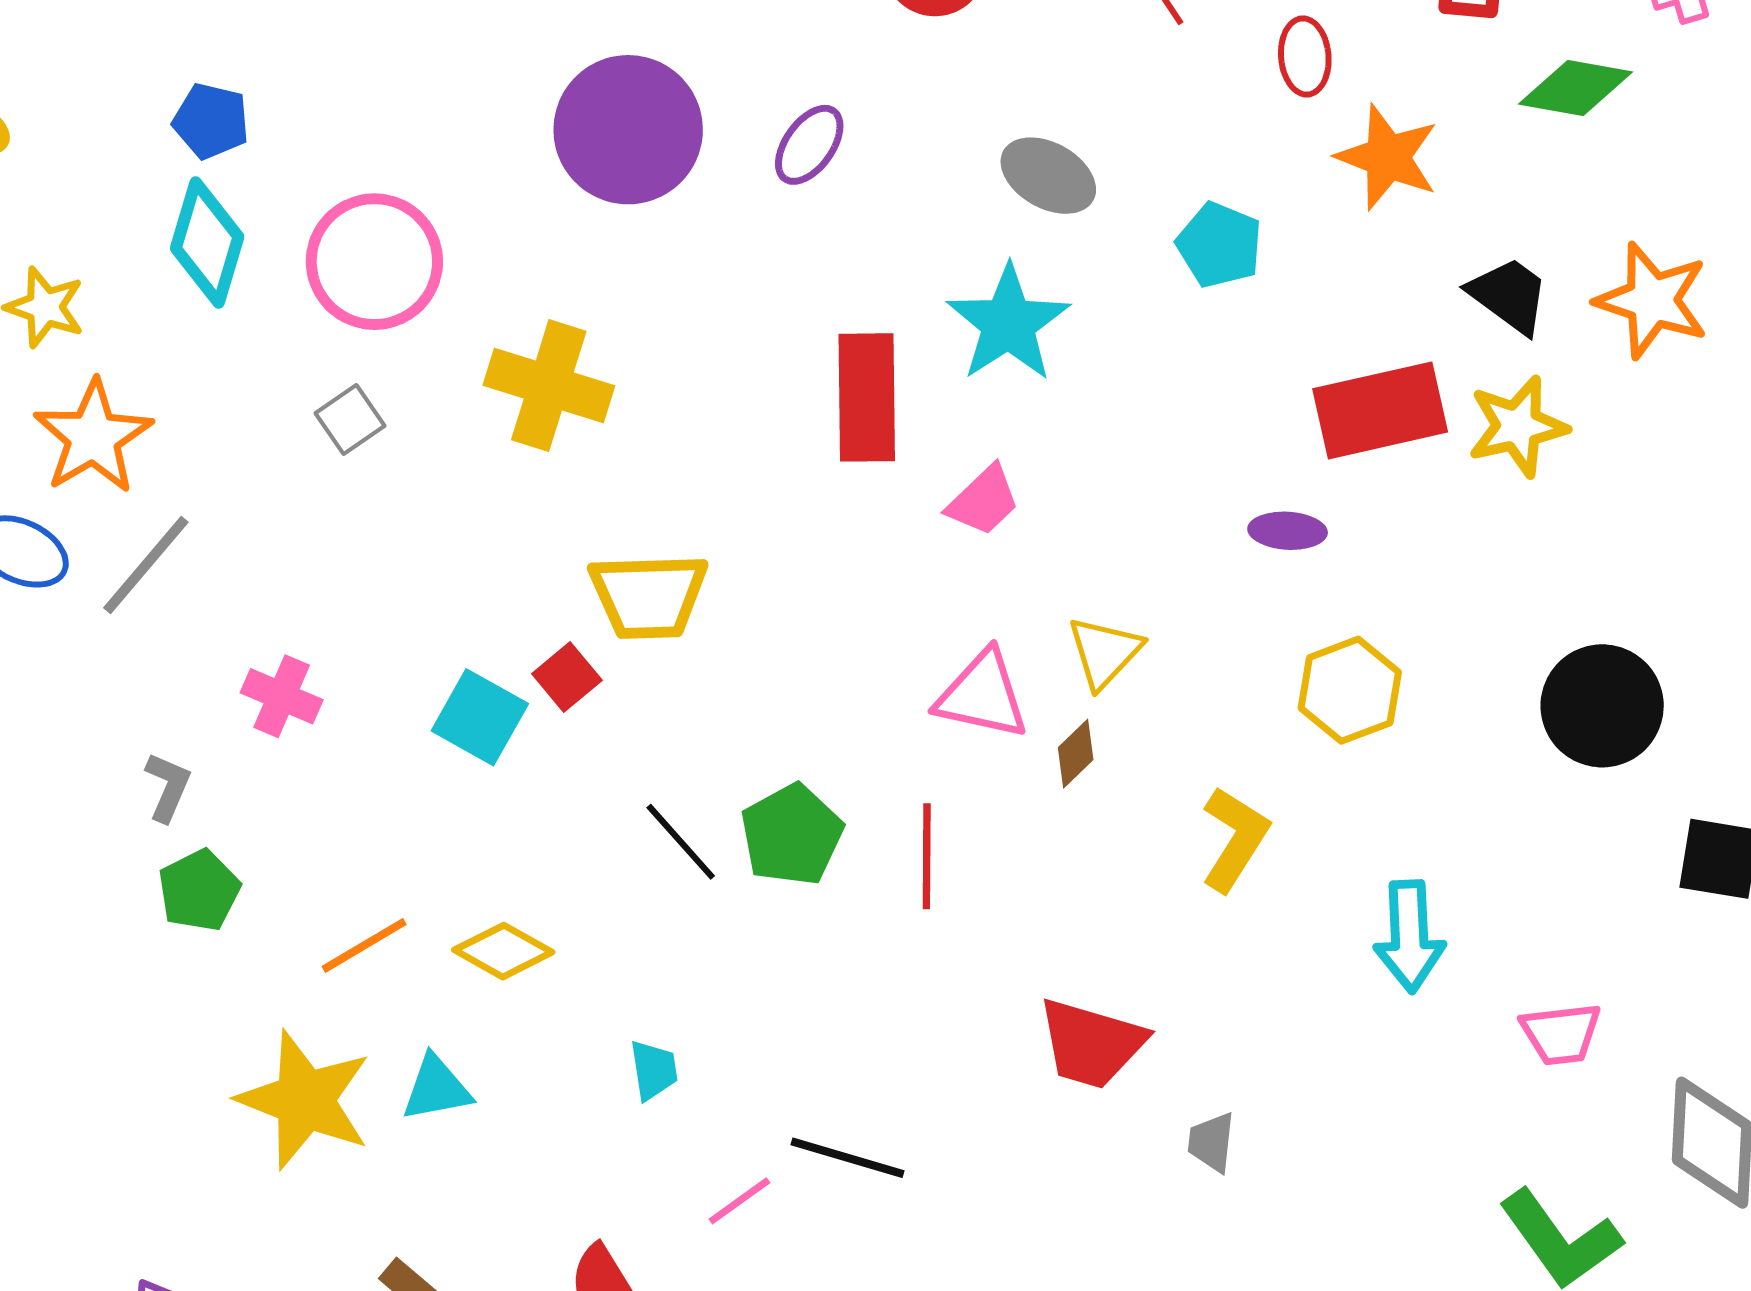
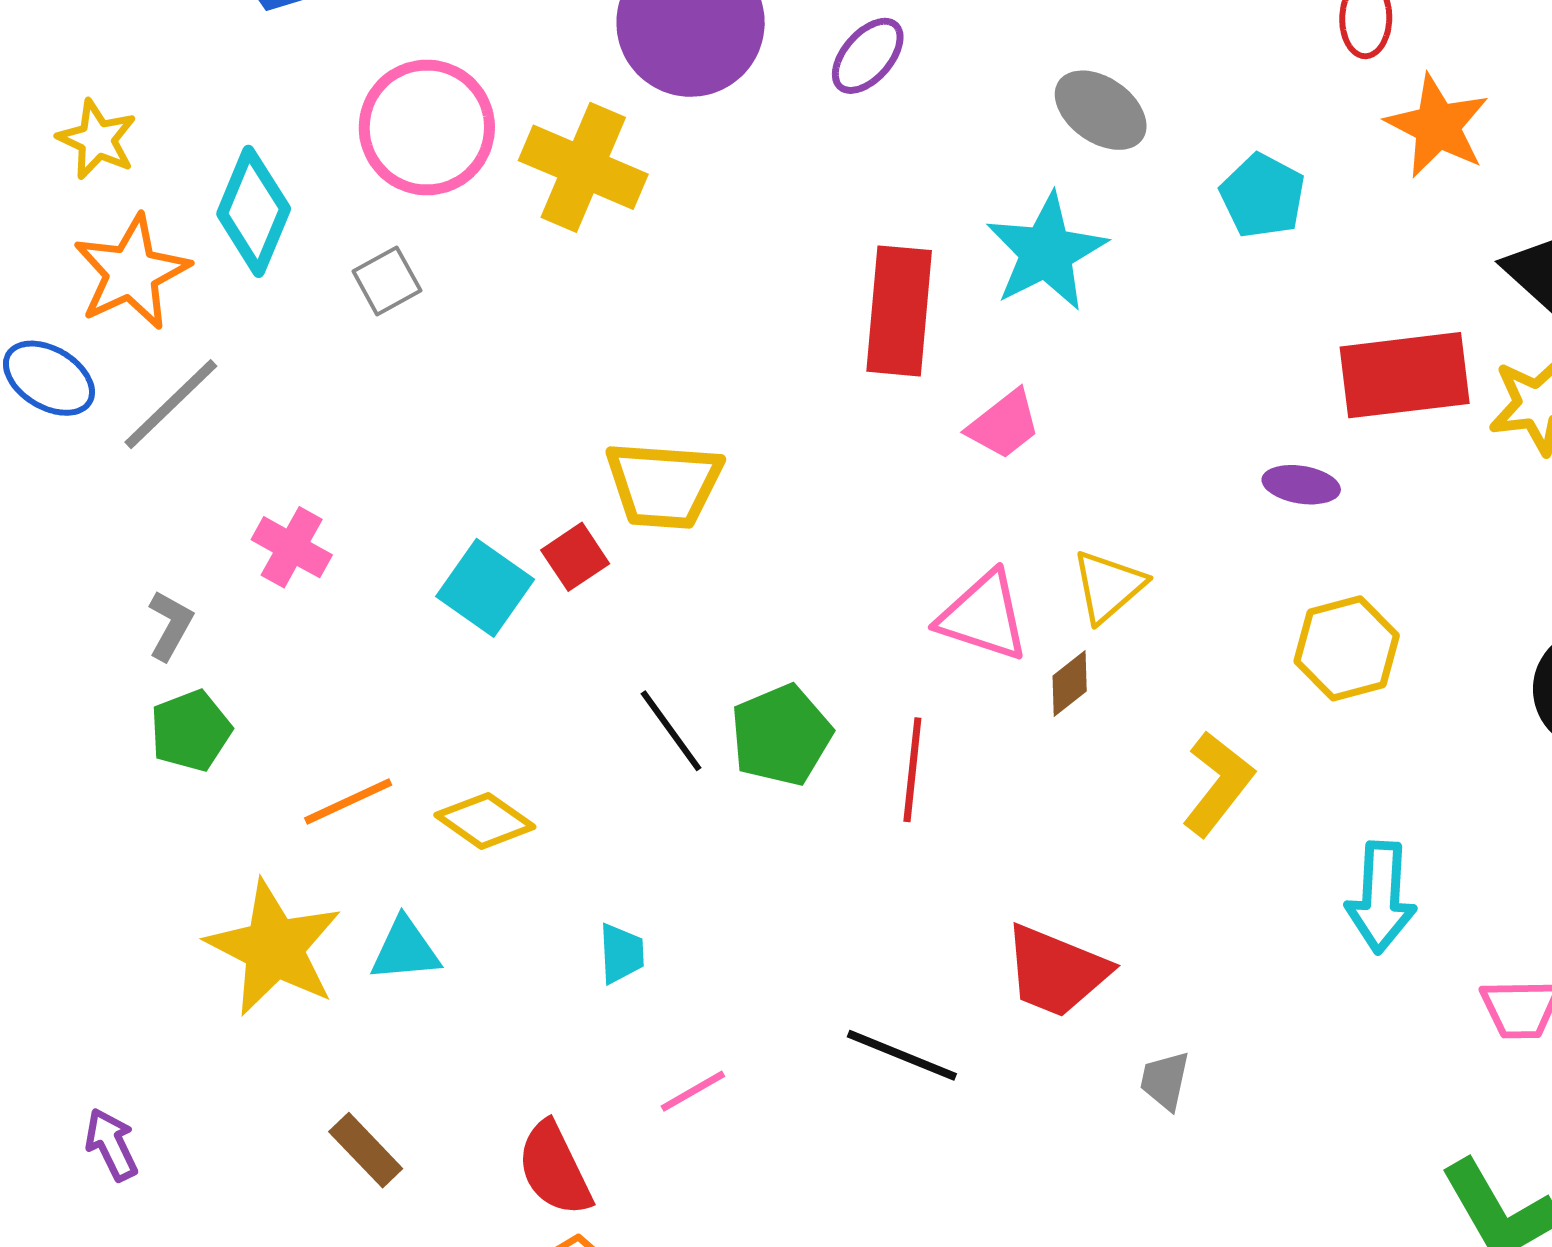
cyan diamond: (207, 243) -> (254, 211), moved
yellow cross: (549, 386) -> (583, 167), moved
black line: (848, 1158) -> (902, 1055), moved

